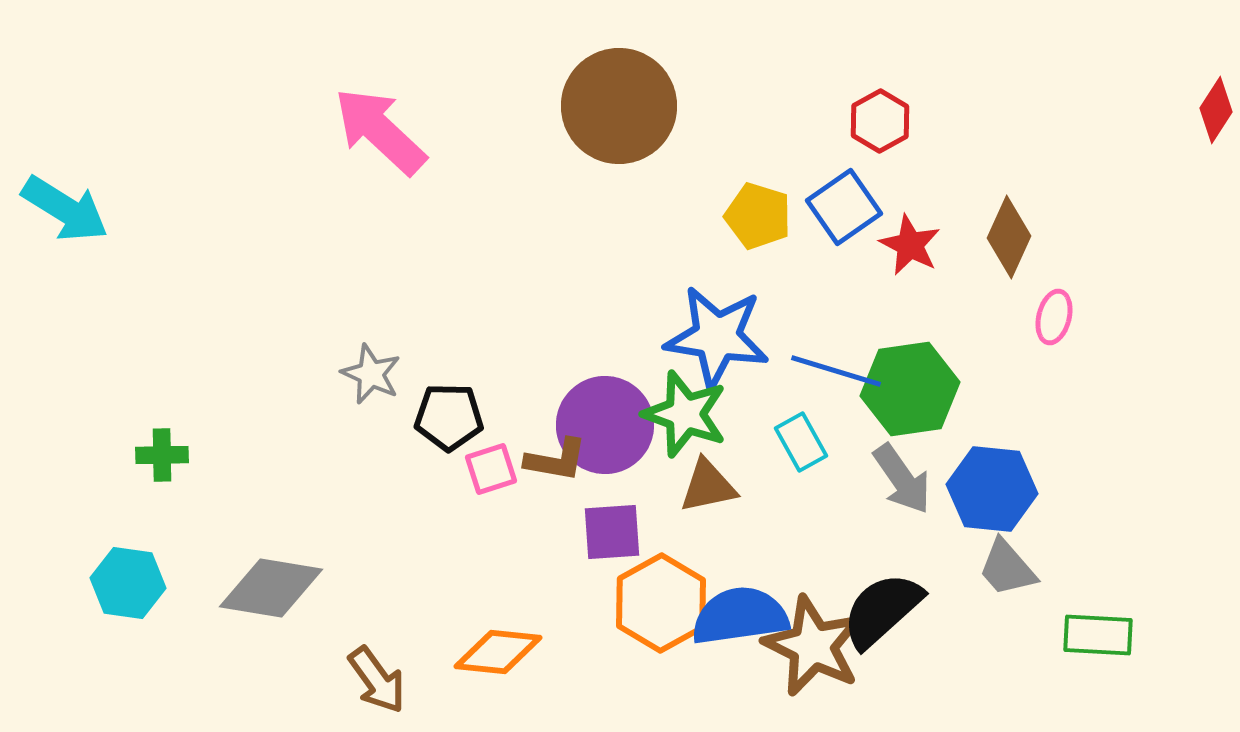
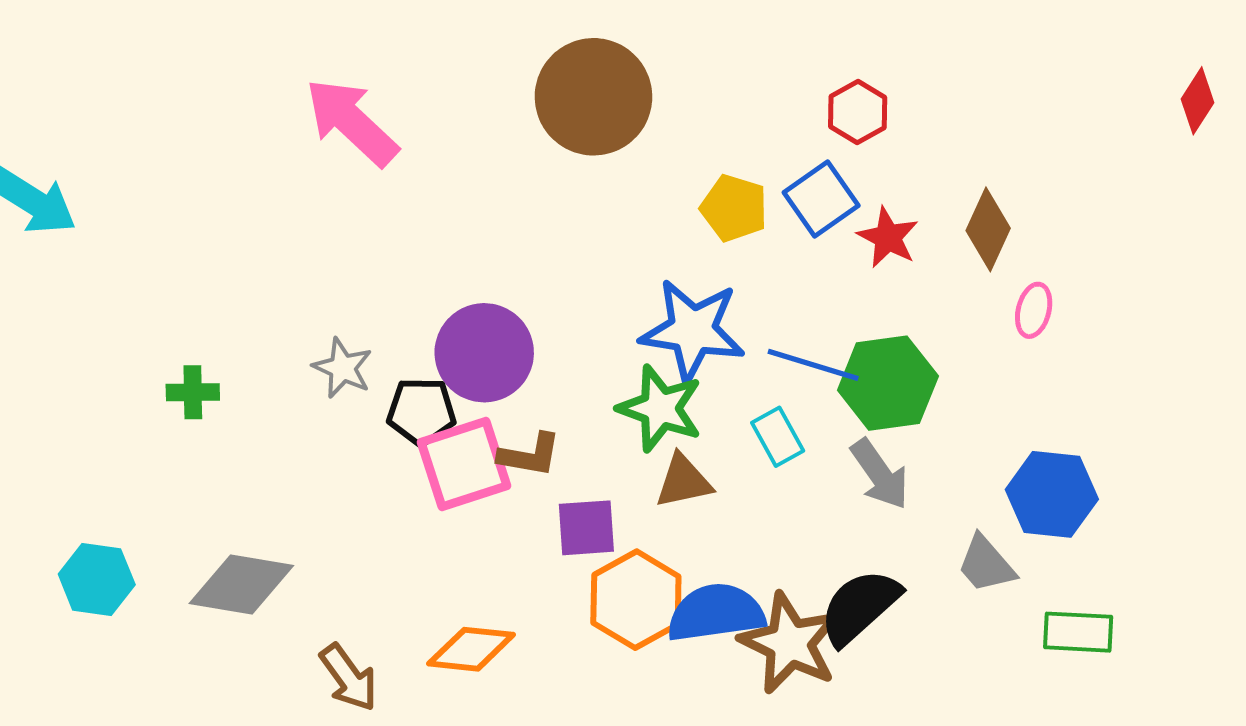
purple circle: (605, 425) -> (484, 353), moved
green cross: (162, 455) -> (193, 392), moved
pink square: (491, 469) -> (464, 464), size x1.8
blue hexagon: (992, 489) -> (1052, 494), moved

